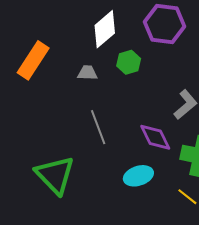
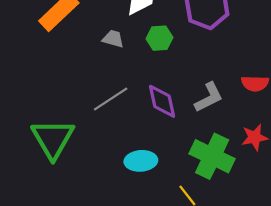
gray line: (98, 127) -> (111, 99), turned 64
purple diamond: (155, 137) -> (162, 101), moved

